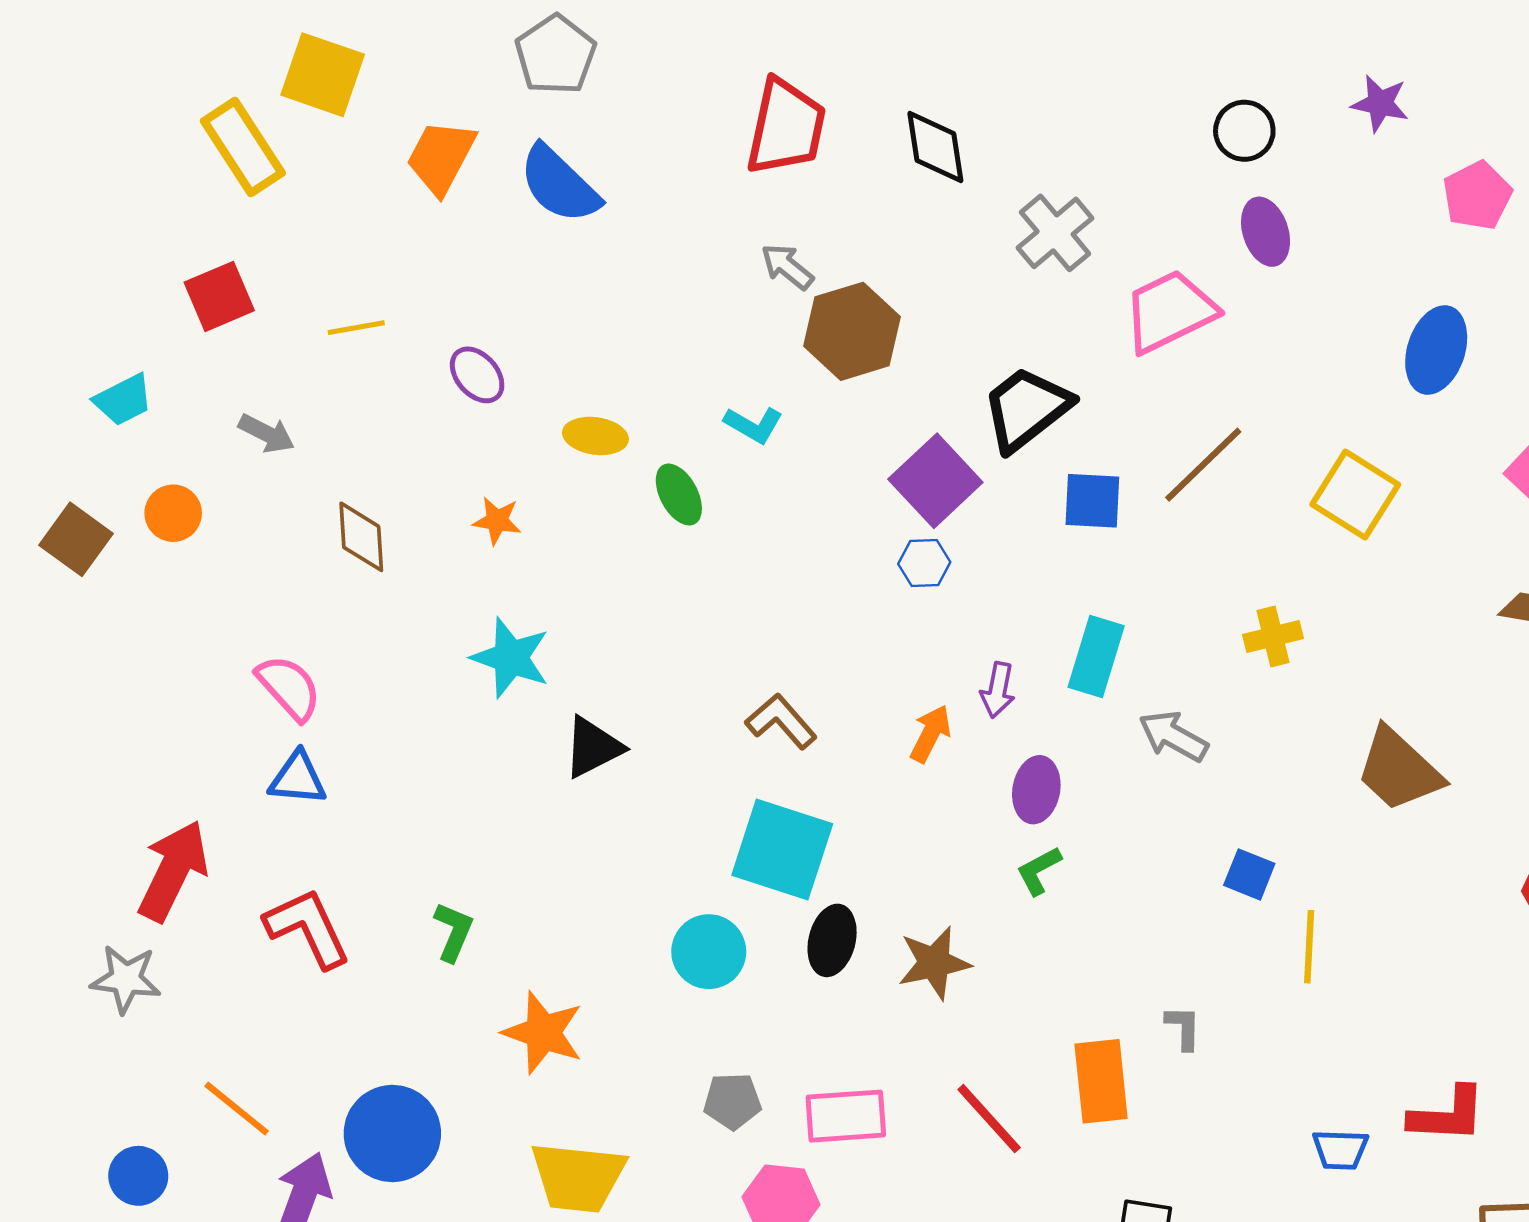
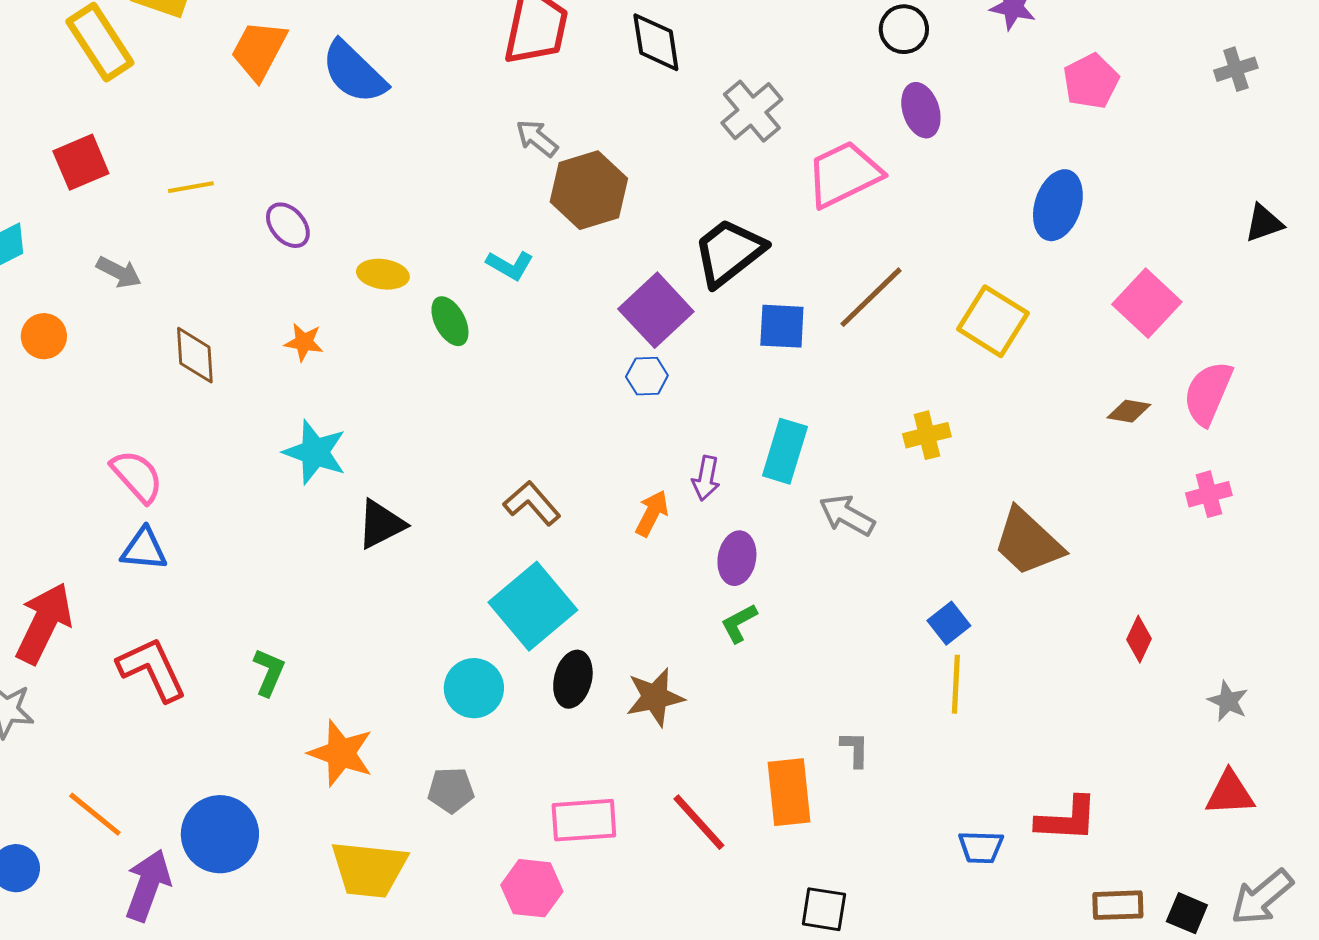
cyan square: (782, 849) -> (533, 606), turned 32
blue square: (1249, 874) -> (949, 623), moved, turned 30
gray pentagon: (732, 1101) -> (451, 790), moved

